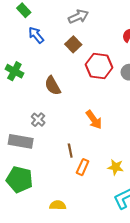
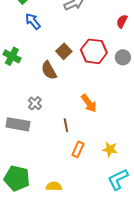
brown square: (73, 44) -> (64, 51), moved
brown line: (70, 151) -> (66, 125), moved
green pentagon: (20, 179) -> (17, 178), moved

